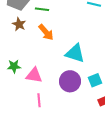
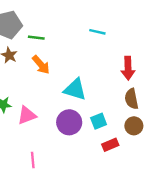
pink triangle: (34, 75) -> (27, 115), turned -30
pink line: (39, 100) -> (33, 160), moved

